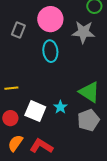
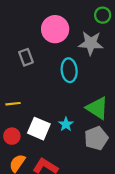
gray rectangle: (18, 30) -> (26, 57), moved, turned -42
cyan ellipse: (50, 51) -> (69, 70), moved

